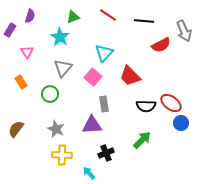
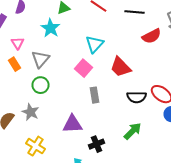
gray triangle: (63, 68) -> (41, 59), moved
orange rectangle: (21, 82) -> (15, 64), moved
purple triangle: (92, 125) -> (73, 124), moved
gray star: (56, 129) -> (31, 112), moved
yellow cross: (62, 155) -> (36, 146), moved, turned 30

